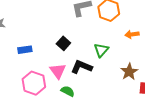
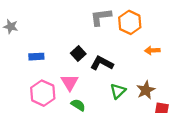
green triangle: (101, 50) -> (118, 91), moved
black L-shape: (82, 67) -> (102, 63), moved

